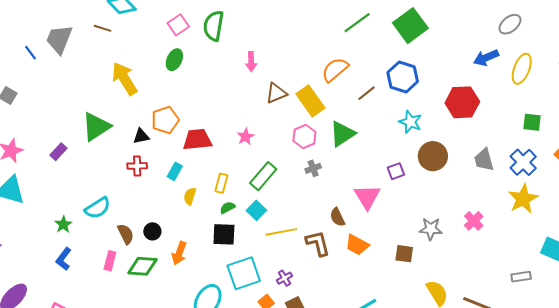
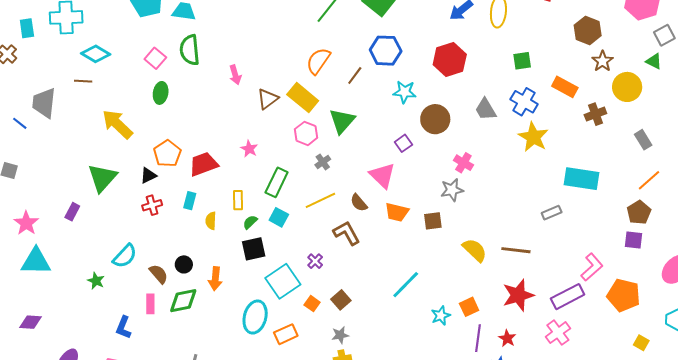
pink cross: (474, 221) -> (463, 163), moved
yellow line: (281, 232) -> (320, 200), moved
orange trapezoid: (357, 245) -> (397, 212), moved
blue L-shape: (64, 259) -> (123, 327), moved
purple cross: (284, 278) -> (315, 261), moved

